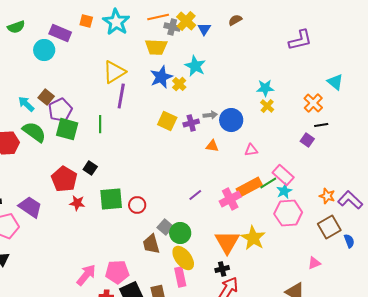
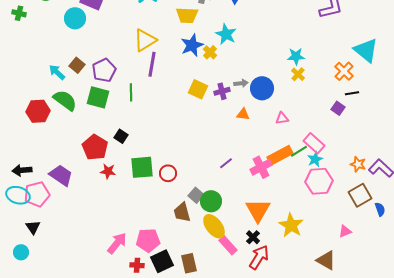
cyan triangle: (335, 82) -> (366, 50), size x1.5
purple pentagon: (60, 110) -> (104, 70), moved
yellow star: (253, 238) -> (291, 225), moved
black cross: (222, 269) -> (253, 237), turned -32
pink rectangle: (180, 277) -> (228, 245), moved, turned -30

